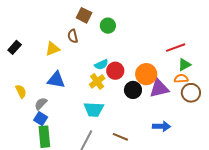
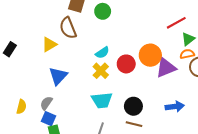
brown semicircle: (73, 36) -> (68, 28), size x1.5
red circle: (115, 71) -> (126, 64), moved
blue triangle: (56, 80) -> (58, 76), turned -48
black circle: (133, 90) -> (133, 106), moved
yellow semicircle: (21, 91) -> (21, 107), moved, turned 48

